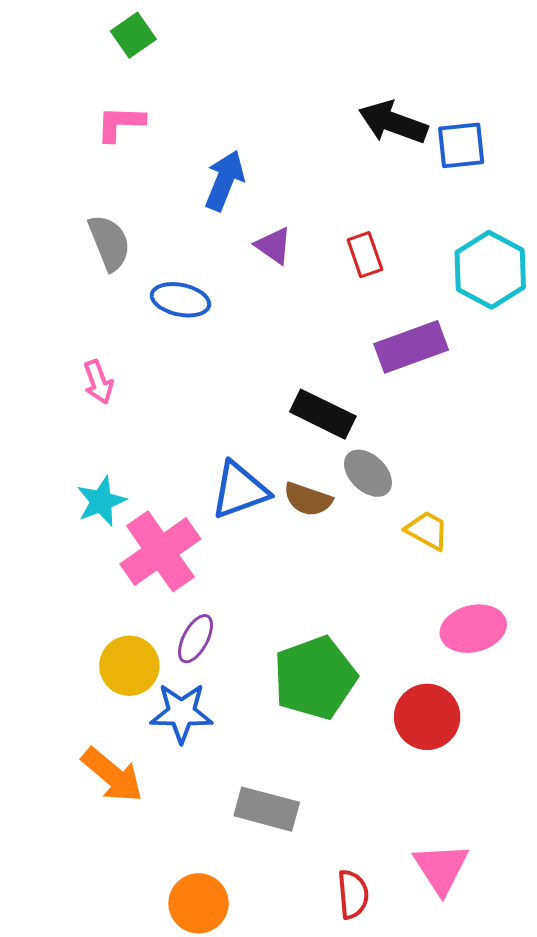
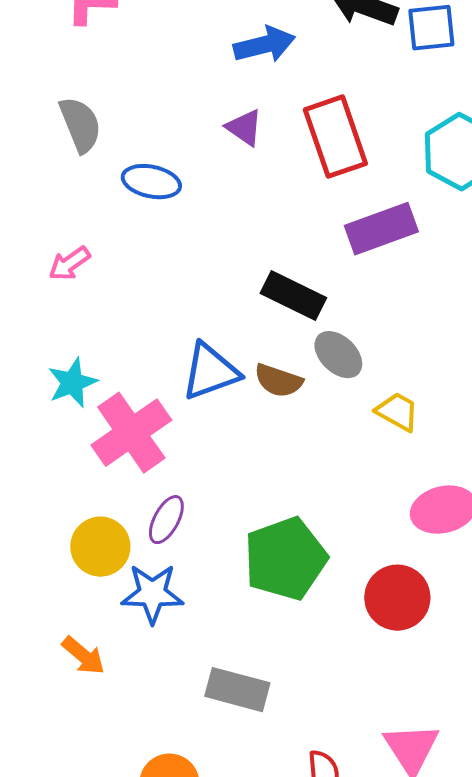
blue arrow: (225, 180) -> (264, 45), moved, turned 54
red rectangle: (365, 255) -> (335, 137), size x1.8
pink arrow: (98, 382) -> (69, 264), turned 75
orange arrow: (112, 775) -> (83, 656), size x0.7

